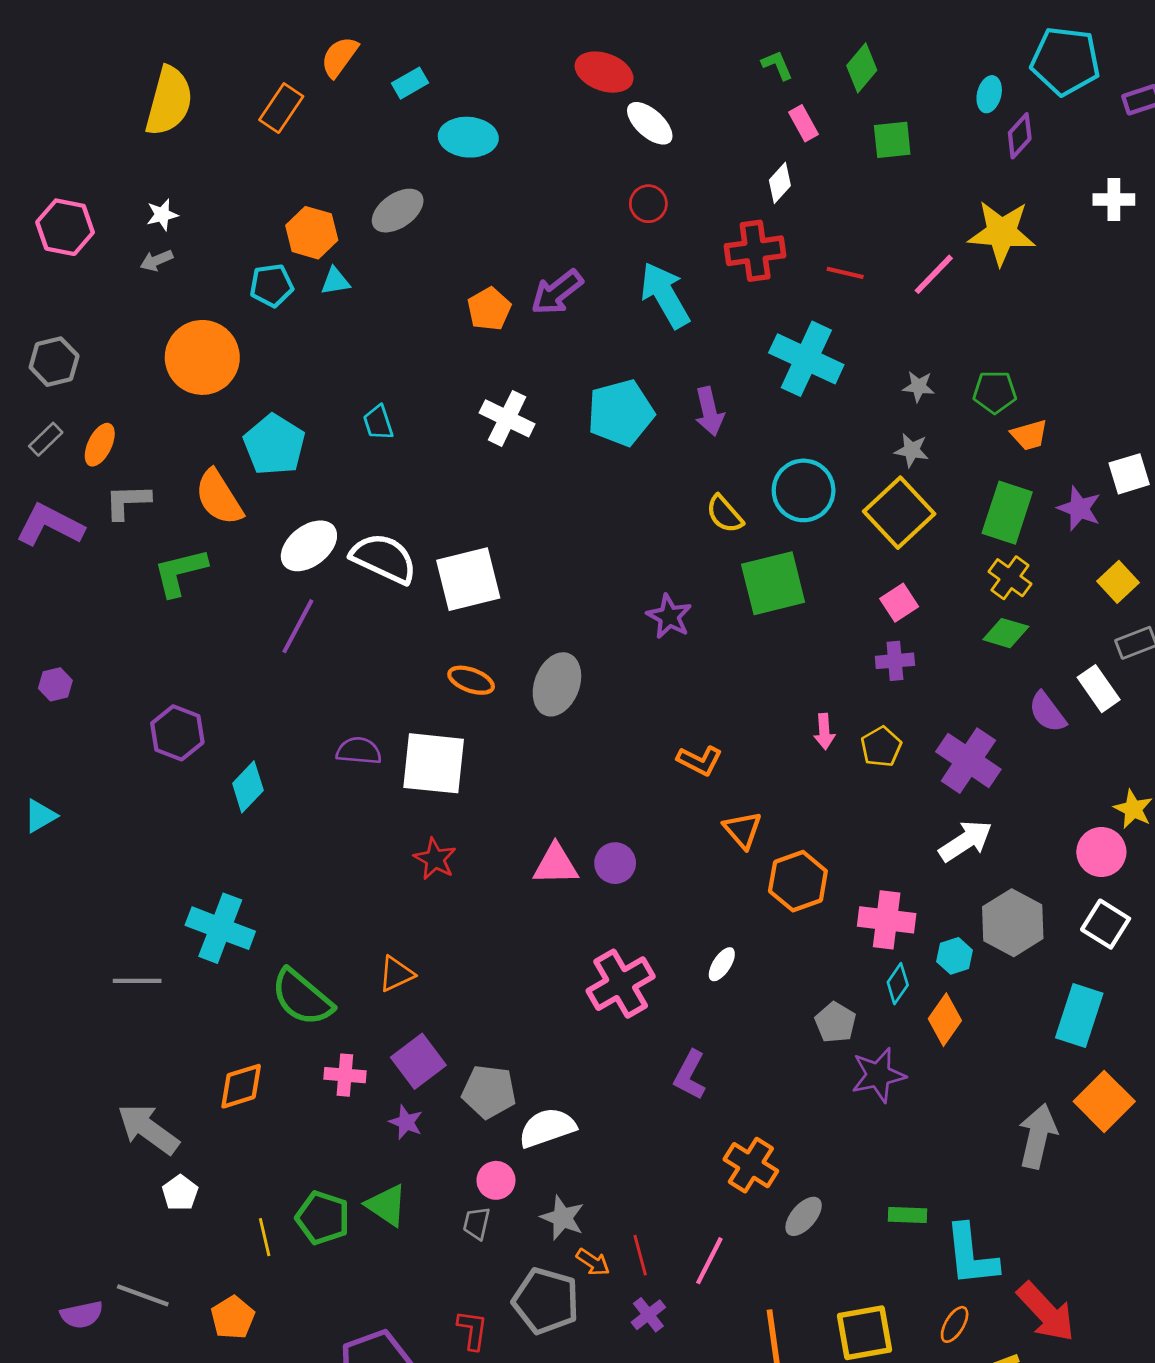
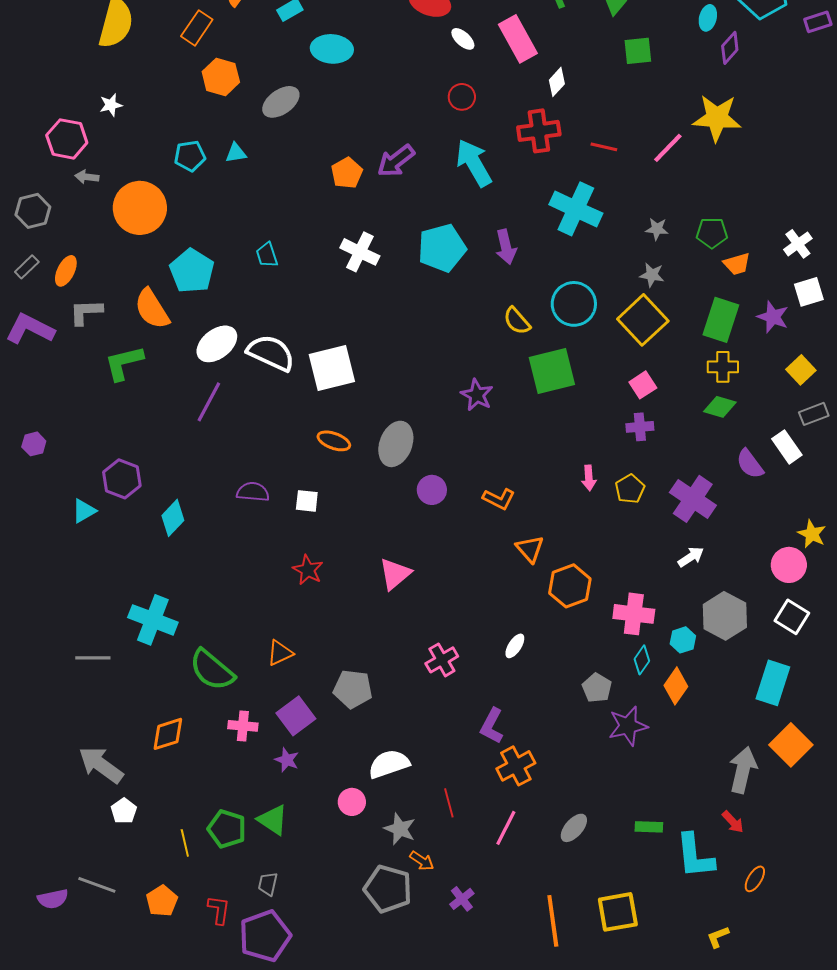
white ellipse: (650, 123) -> (463, 39), size x0.7
pink rectangle: (804, 123) -> (518, 39), moved, size x1.8
white cross: (1114, 199) -> (798, 244), moved, turned -36
pink hexagon: (65, 227) -> (67, 139), moved
orange hexagon: (312, 233) -> (221, 77), moved
gray arrow: (157, 260) -> (87, 177), moved, turned 30
yellow cross: (1010, 578) -> (723, 367), turned -36
white square: (434, 763) -> (307, 501), size x0.5
cyan triangle: (40, 816) -> (84, 511), moved
white arrow: (966, 841) -> (691, 557), size x0.7
purple circle: (615, 863) -> (432, 490), moved
pink triangle: (556, 864) -> (395, 574), turned -39
pink cross: (621, 984) -> (442, 660), size x0.7
gray pentagon: (489, 1092) -> (353, 689), moved
orange cross: (751, 1165) -> (516, 766), moved, turned 30
gray trapezoid: (477, 1223) -> (268, 884), moved
red line: (640, 1255) -> (449, 803), moved
pink line: (709, 1261) -> (506, 828), moved
red arrow: (1046, 1312) -> (733, 822), moved, size x0.5
orange ellipse: (955, 1324) -> (755, 879), moved
red L-shape: (472, 1330) -> (219, 910), moved

